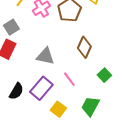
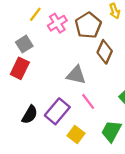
brown diamond: (84, 47) -> (105, 52), moved
gray triangle: (45, 56) -> (76, 75), moved

